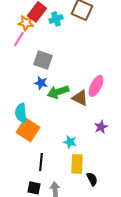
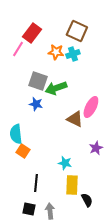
cyan cross: (56, 19) -> (73, 54), moved
orange star: (26, 23) -> (56, 52), moved
pink line: (19, 39) -> (18, 49), moved
green arrow: (58, 92) -> (56, 88), moved
orange square: (28, 130) -> (23, 151), size x0.6

